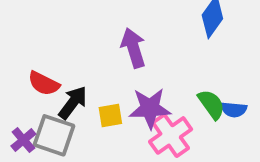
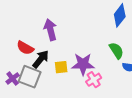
purple arrow: (133, 48) -> (50, 30), moved
green semicircle: (211, 104) -> (116, 51), moved
pink cross: (171, 135) -> (94, 80), size x0.7

